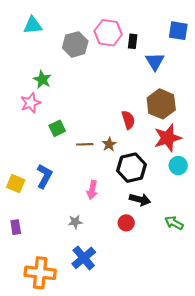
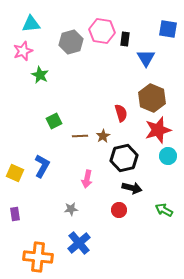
pink star: (31, 103) -> (23, 51), moved

